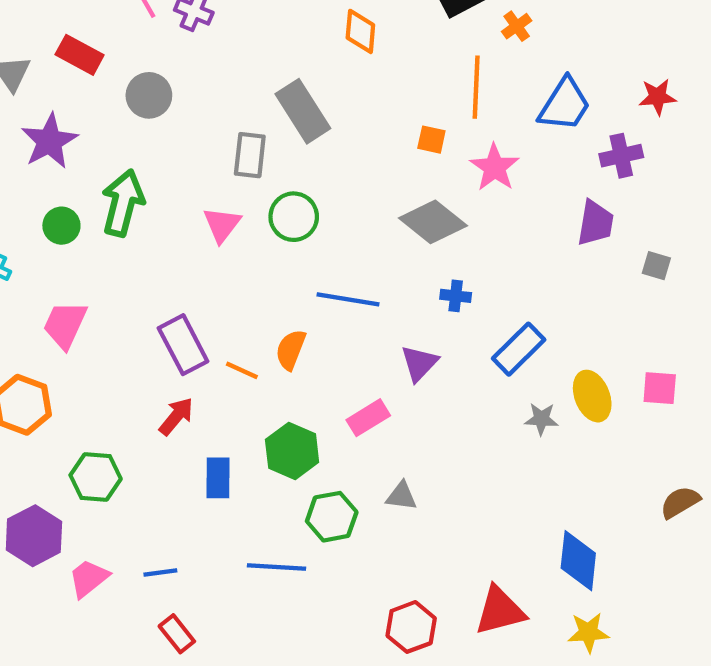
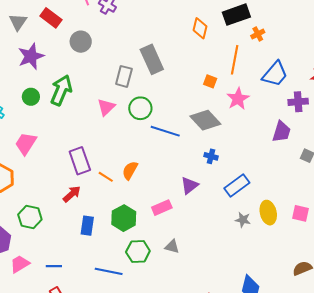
orange diamond: (360, 31) -> (200, 28), moved
blue line: (348, 299) -> (165, 131), moved

